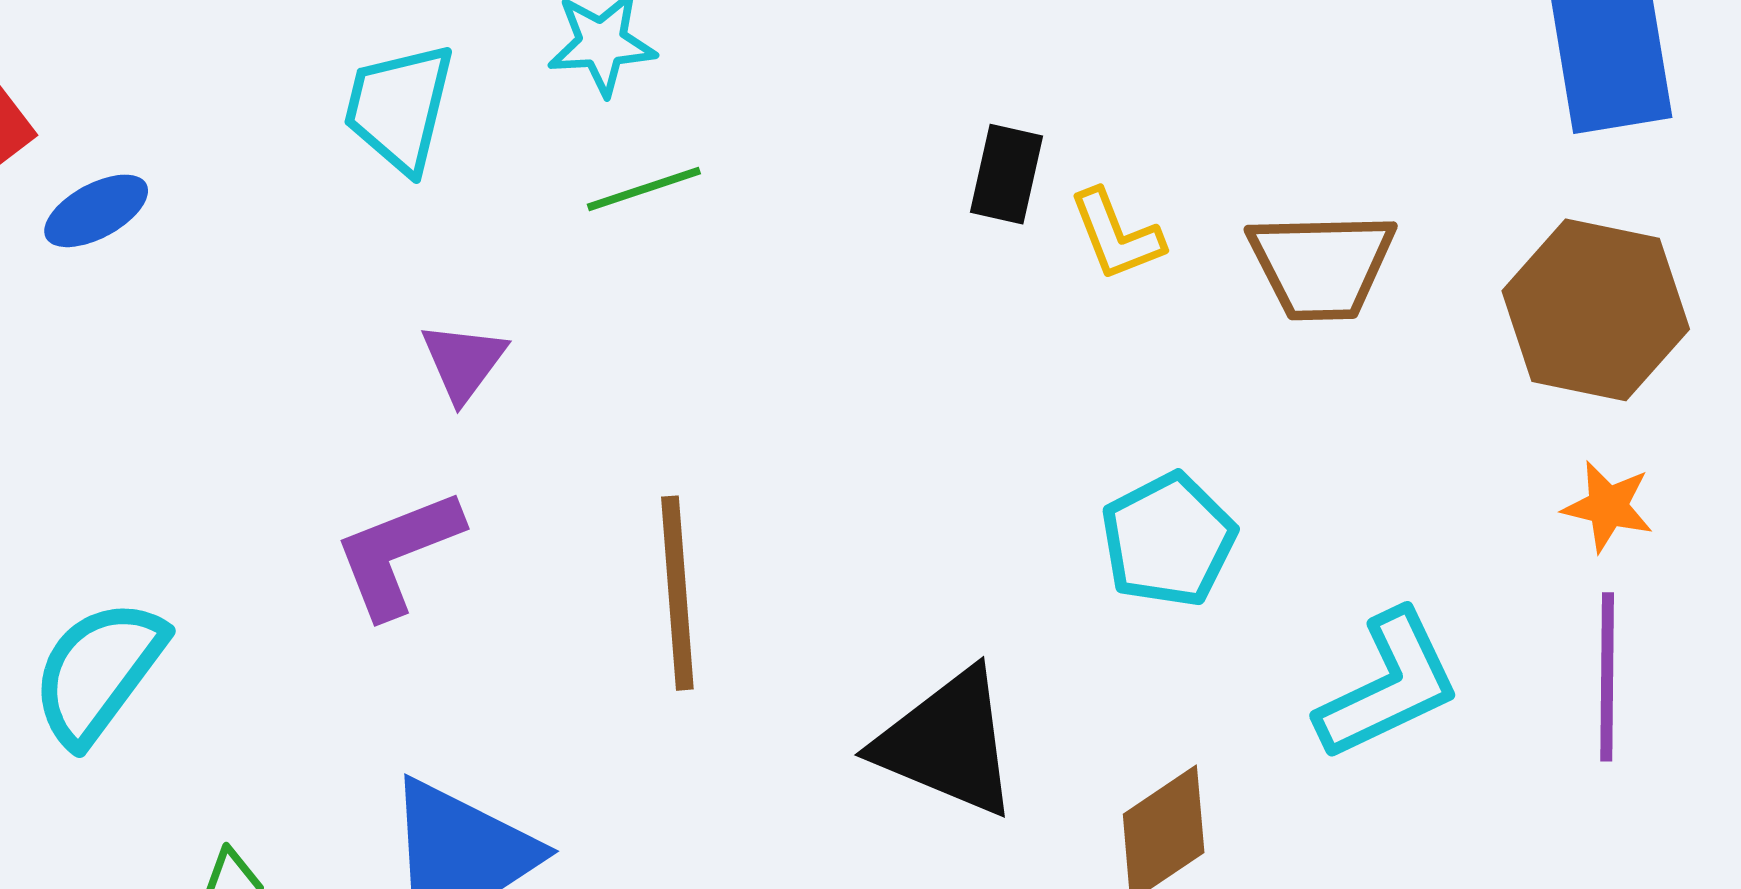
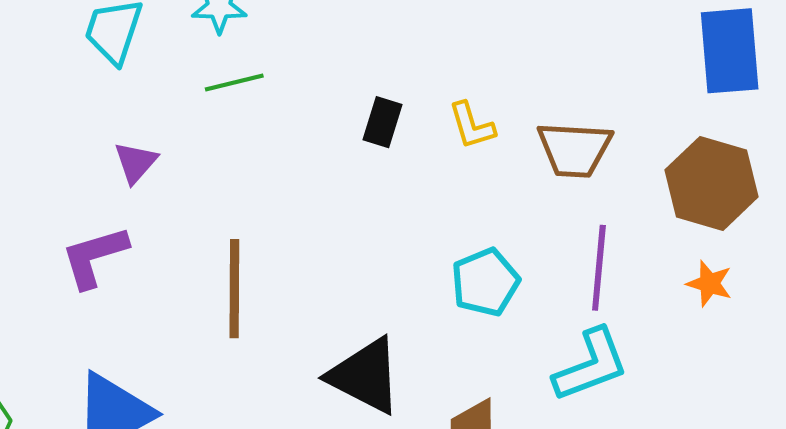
black rectangle: (1006, 174) -> (383, 122), moved
purple line: (1607, 677) -> (599, 268), moved

